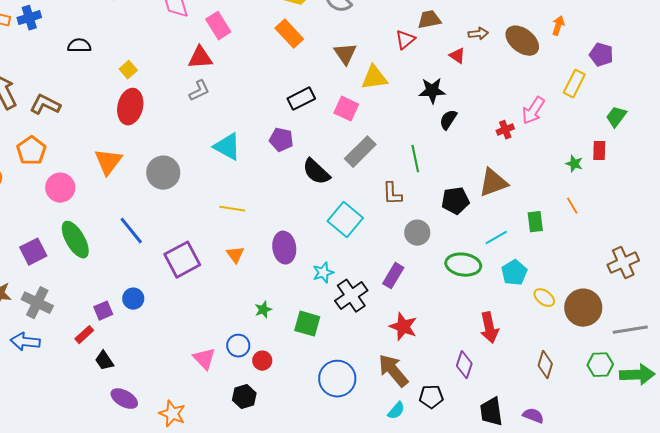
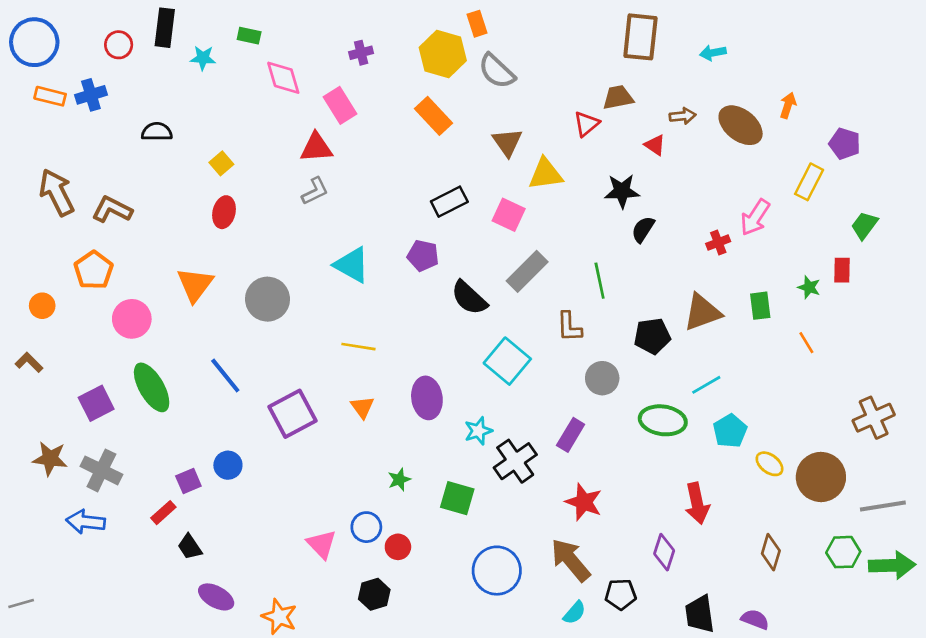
red ellipse: (130, 107) -> (224, 212), size x0.7
green rectangle: (535, 222) -> (760, 306), moved

